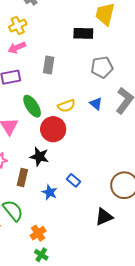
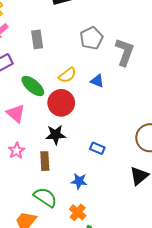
gray pentagon: (102, 67) -> (91, 38), moved
blue triangle: (96, 104) -> (97, 81), moved
blue star: (50, 192) -> (79, 181), moved

